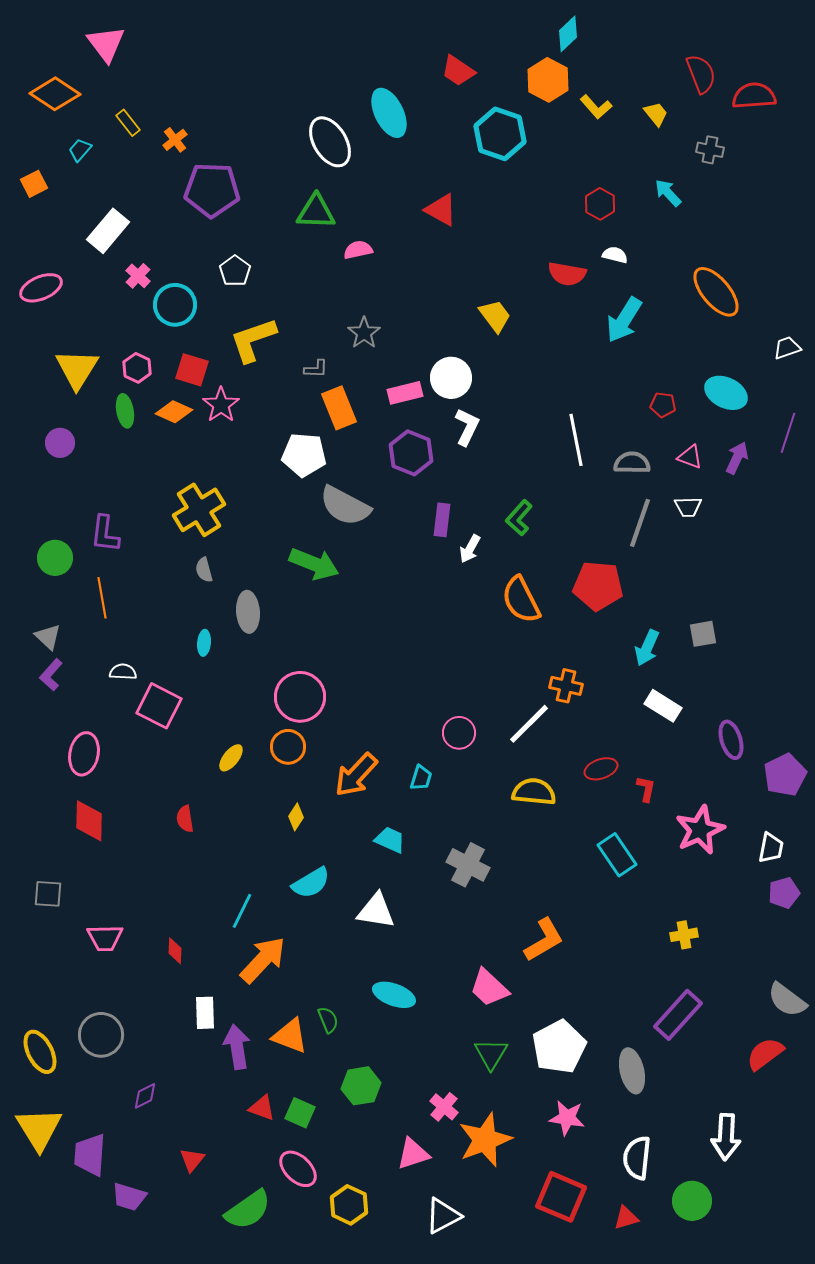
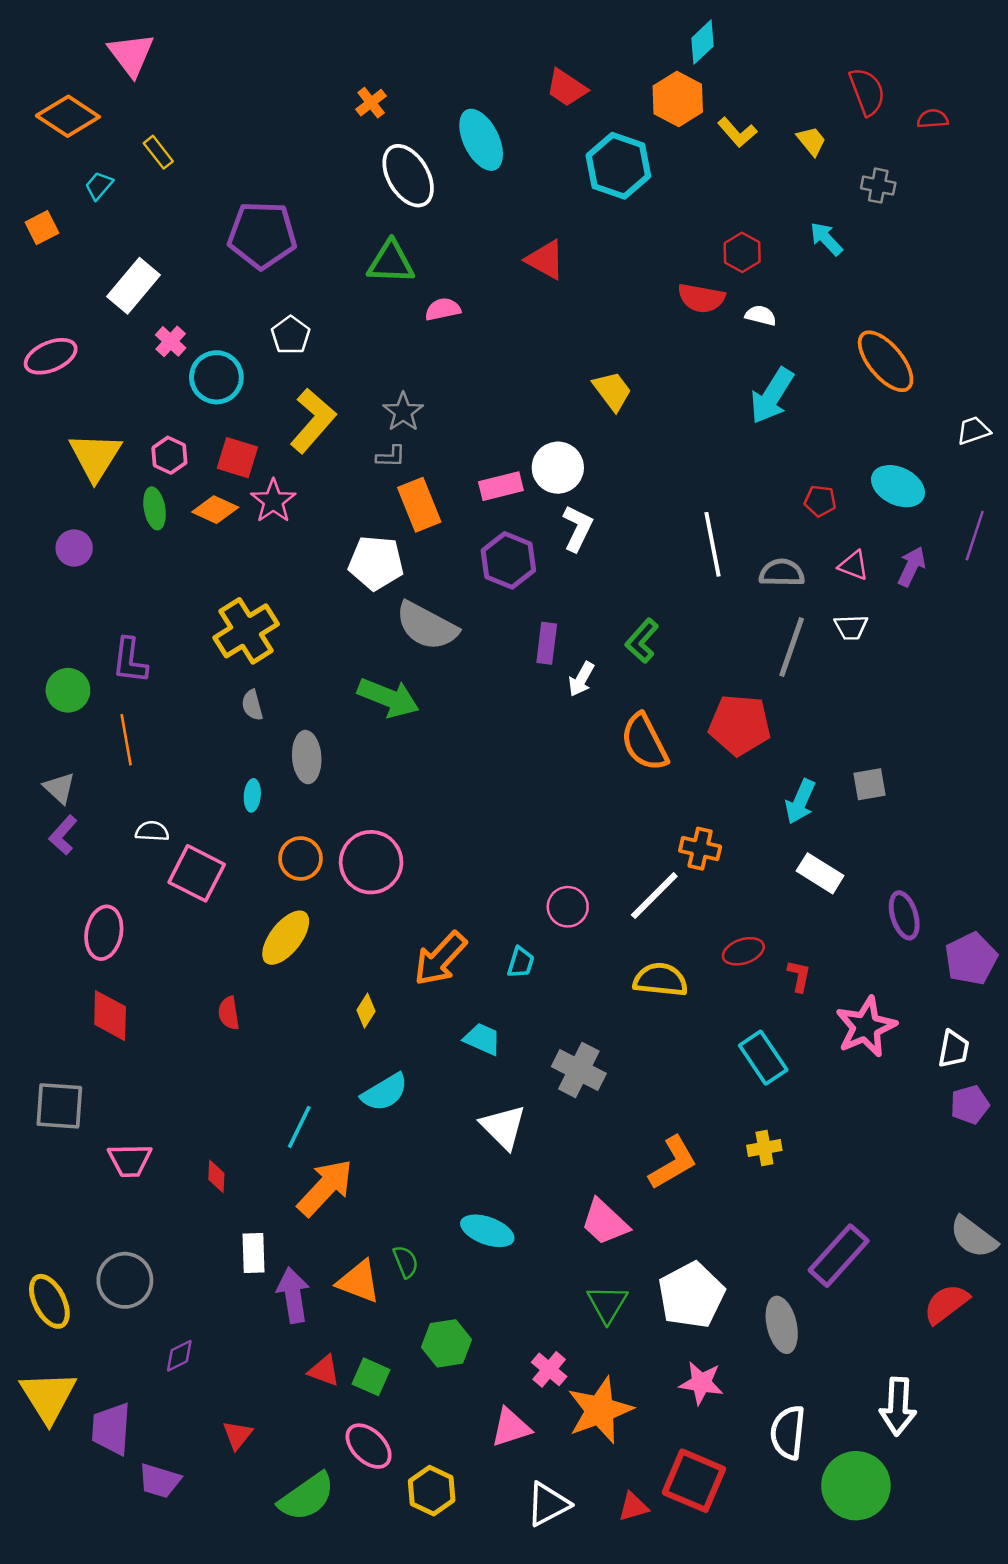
red semicircle: (754, 96) -> (933, 119), size x0.6
orange cross: (175, 140) -> (371, 103), moved
red semicircle: (567, 274) -> (701, 298), moved
gray star: (364, 333) -> (403, 412), moved
yellow L-shape: (253, 340) -> (313, 421), turned 150
orange circle: (288, 747) -> (301, 858), moved
yellow ellipse: (231, 758) -> (286, 938), size x1.6
gray square: (48, 894) -> (59, 1106), size x1.4
white triangle: (376, 911) -> (503, 1127), moved, turned 36
yellow cross: (684, 935) -> (764, 1148), moved
green circle: (692, 1201) -> (856, 1486), size x1.4
red triangle: (626, 1218) -> (633, 1507), moved

